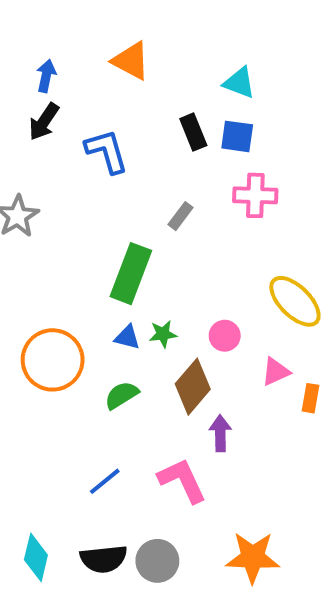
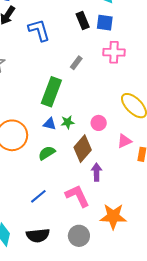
orange star: (253, 557) -> (113, 216), moved
gray circle: (157, 561) -> (79, 236), moved

